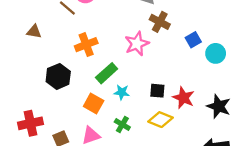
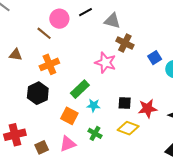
pink star: (137, 44) -> (105, 63), turned -30
orange cross: (86, 45) -> (49, 64), moved
red star: (183, 98) -> (148, 108), turned -30

